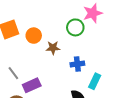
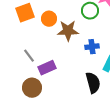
brown star: (53, 48) -> (68, 31), size x1.5

